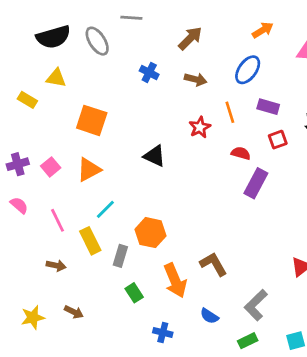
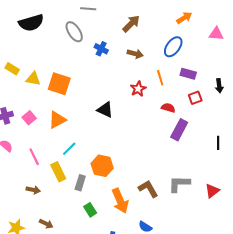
gray ellipse: (97, 41) -> (74, 32), moved
yellow triangle: (56, 78) -> (33, 79), moved
gray L-shape: (256, 305) -> (179, 184), moved, turned 45

